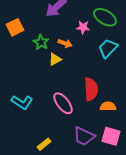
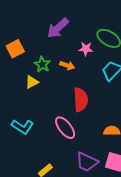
yellow triangle: (55, 59) -> (32, 82), moved
red semicircle: (91, 89) -> (81, 100), moved

